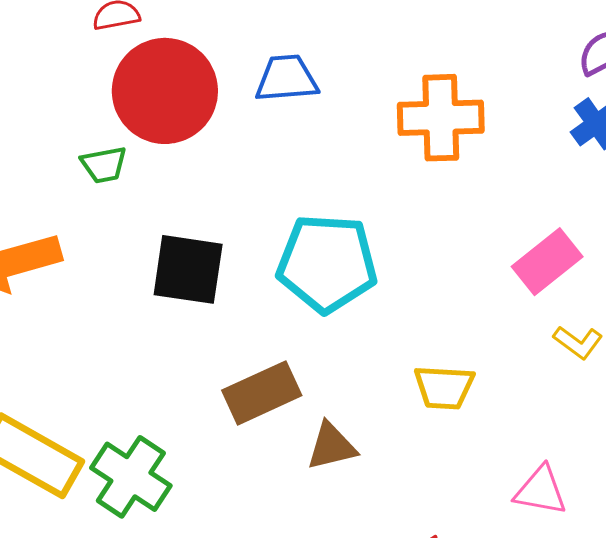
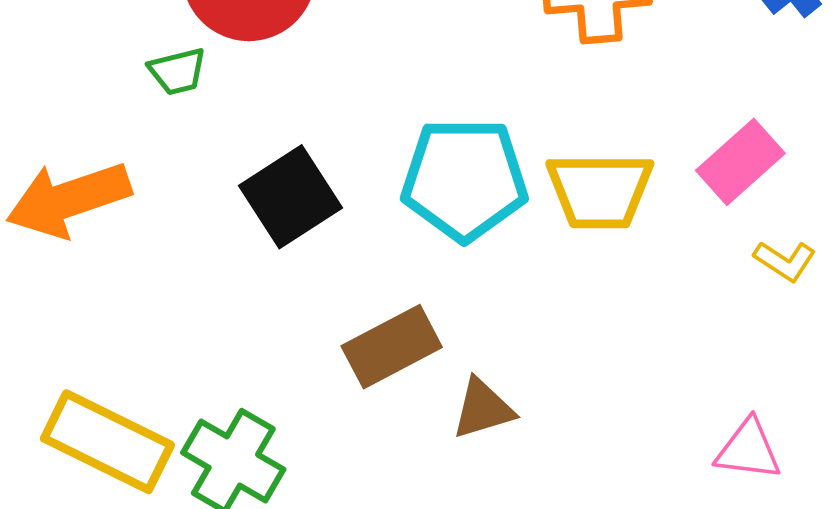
black square: (188, 269) -> (291, 197), turned -38
yellow trapezoid: (444, 387) -> (600, 191), moved, size x1.4

